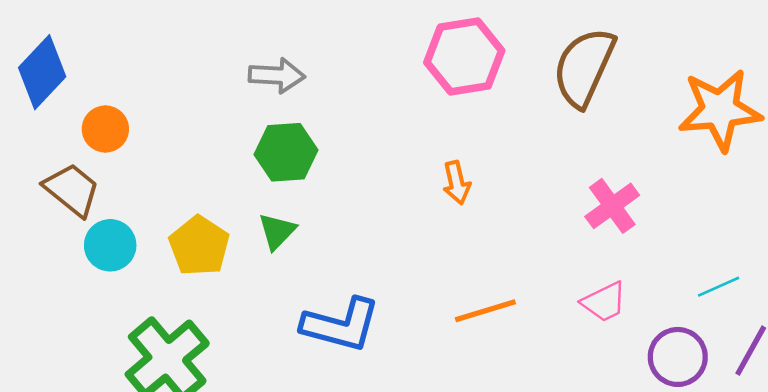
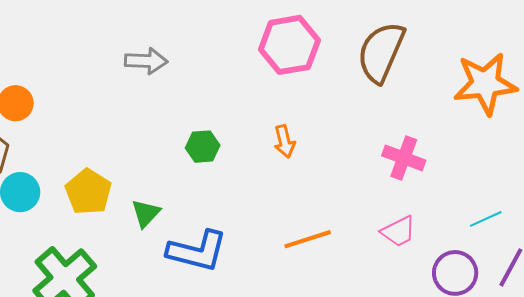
green hexagon: (286, 152) -> (203, 147), moved, size x0.7
pink cross: (612, 206) -> (404, 158), turned -33
green triangle: (277, 231) -> (146, 213), moved

